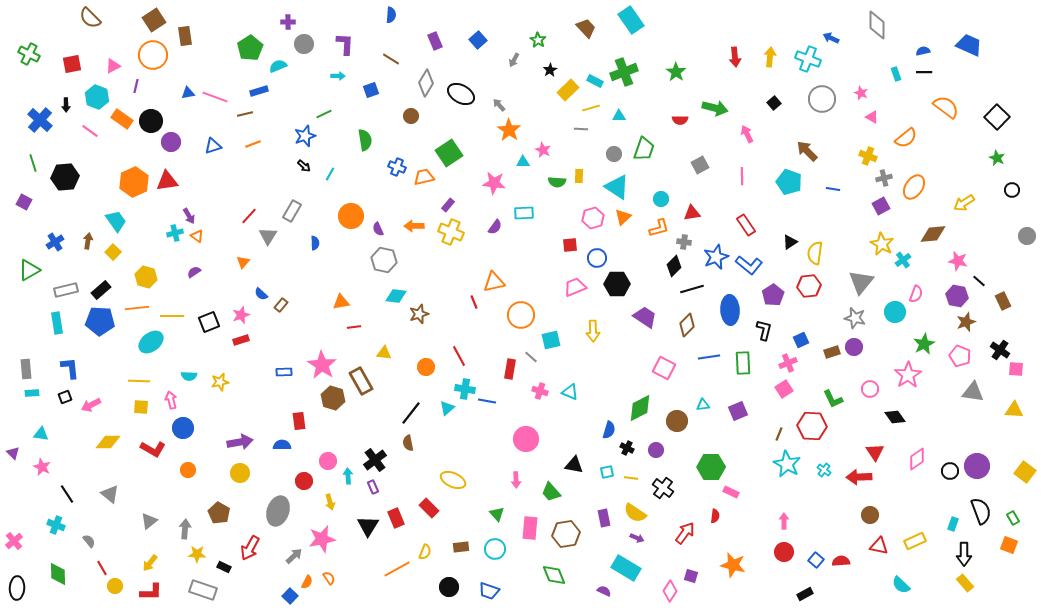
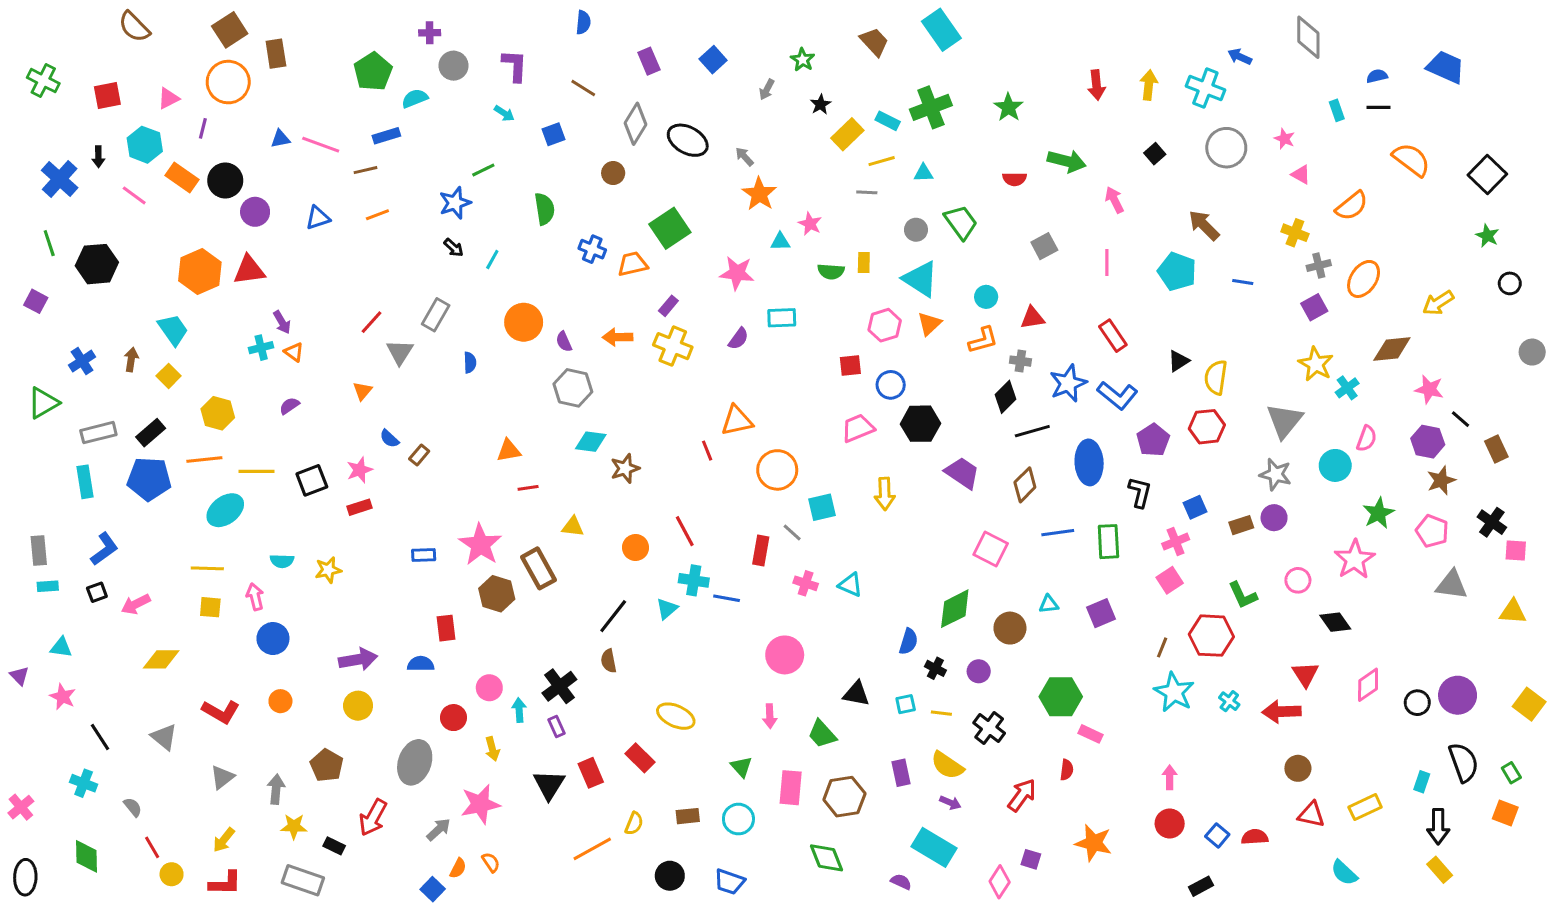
cyan arrow: (338, 76) -> (504, 113), turned 32
green trapezoid: (644, 149) -> (961, 222), turned -55
blue L-shape: (70, 368) -> (104, 549), turned 60
red L-shape: (153, 449) -> (221, 712), moved

